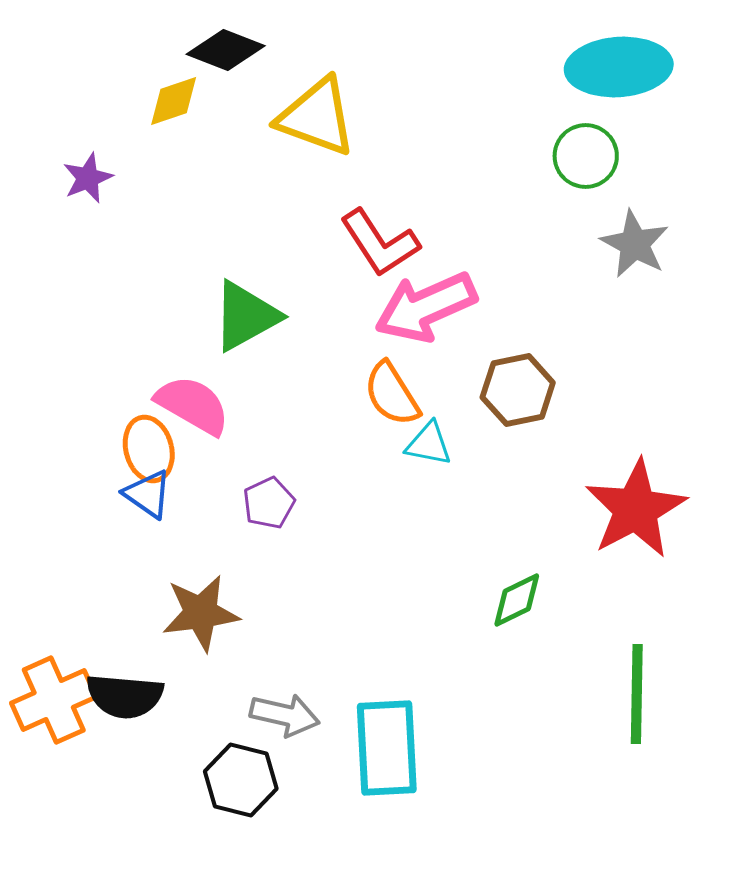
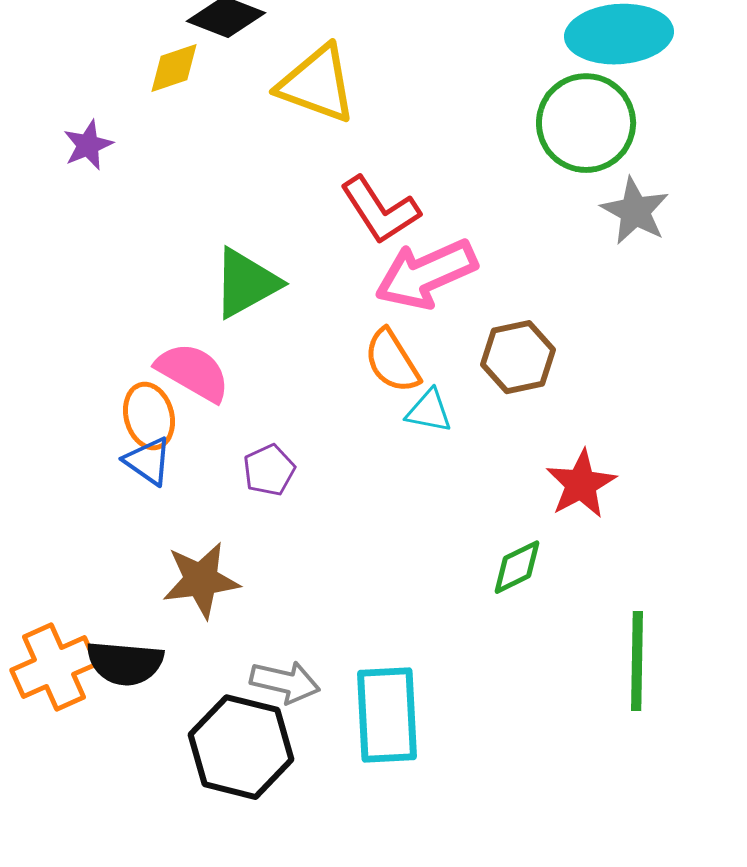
green circle: (586, 156) -> (586, 123), size x1.5
red star: (636, 509) -> (581, 484), moved, size x0.7
black hexagon: (241, 780) -> (241, 747), size x1.4

